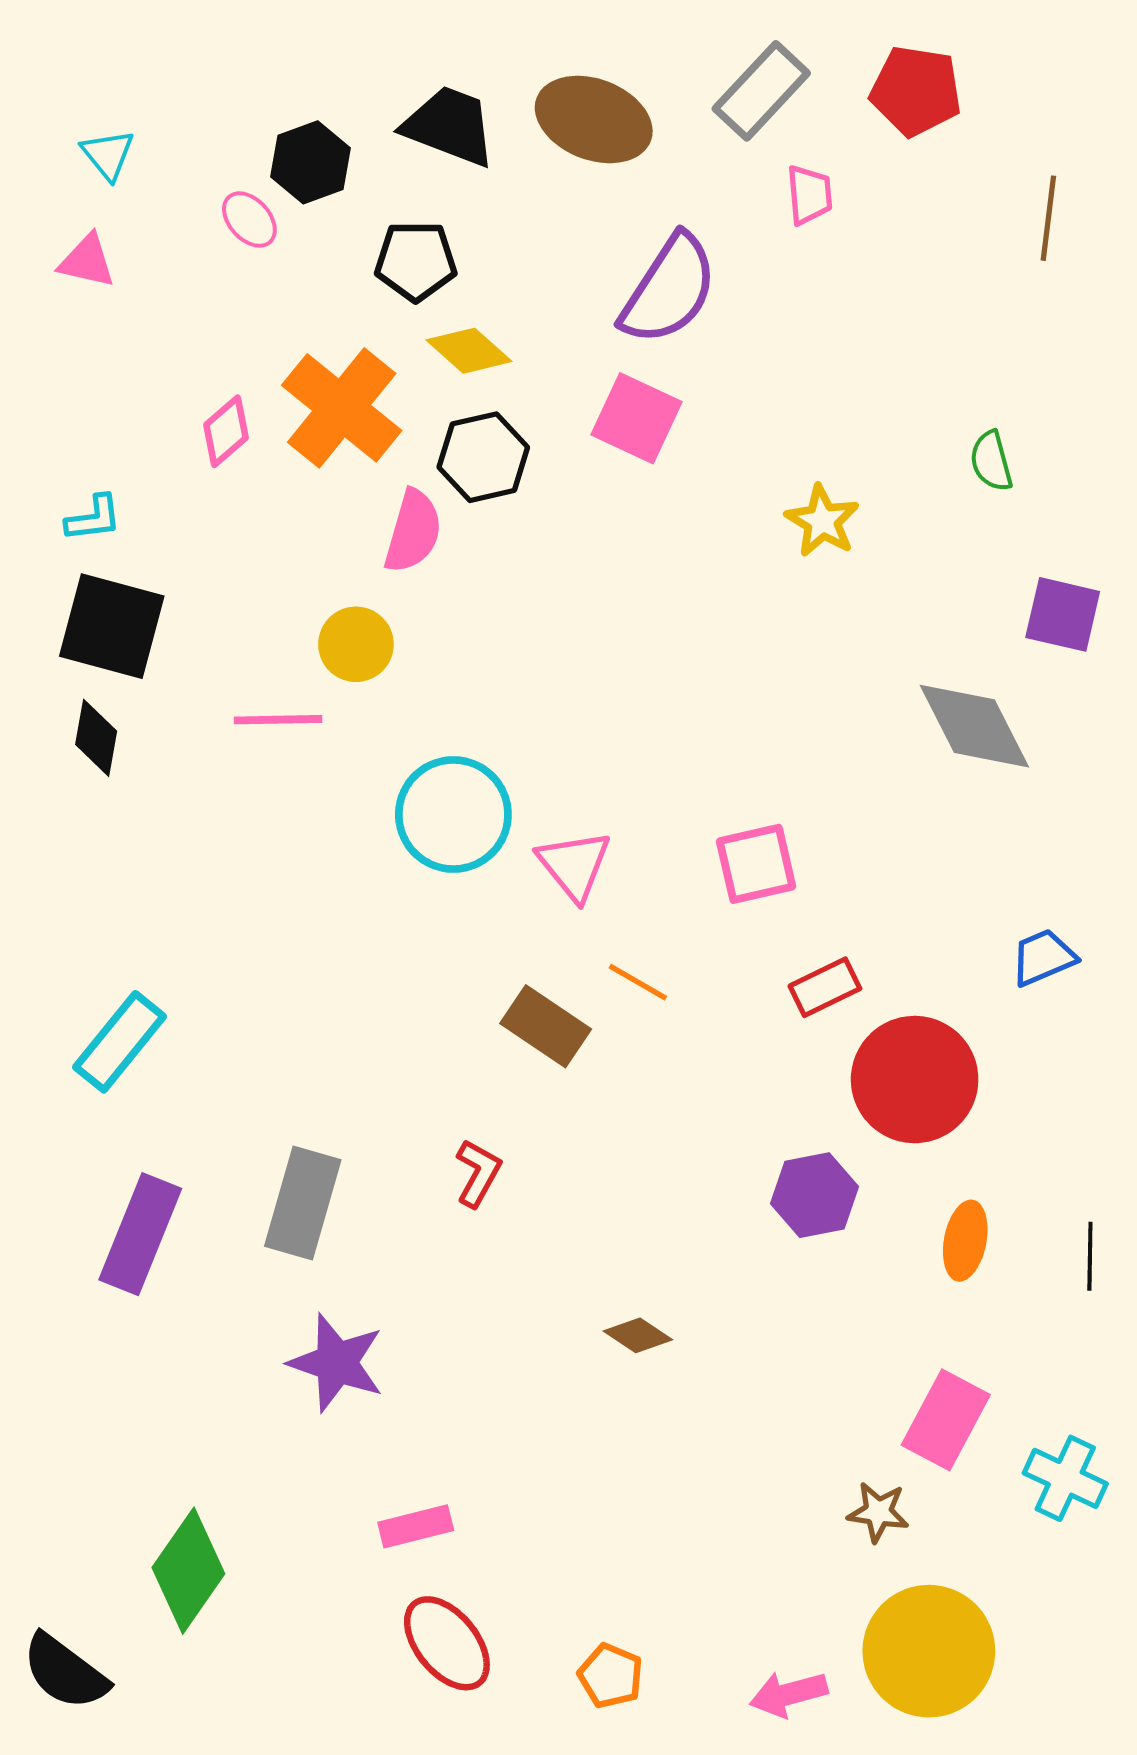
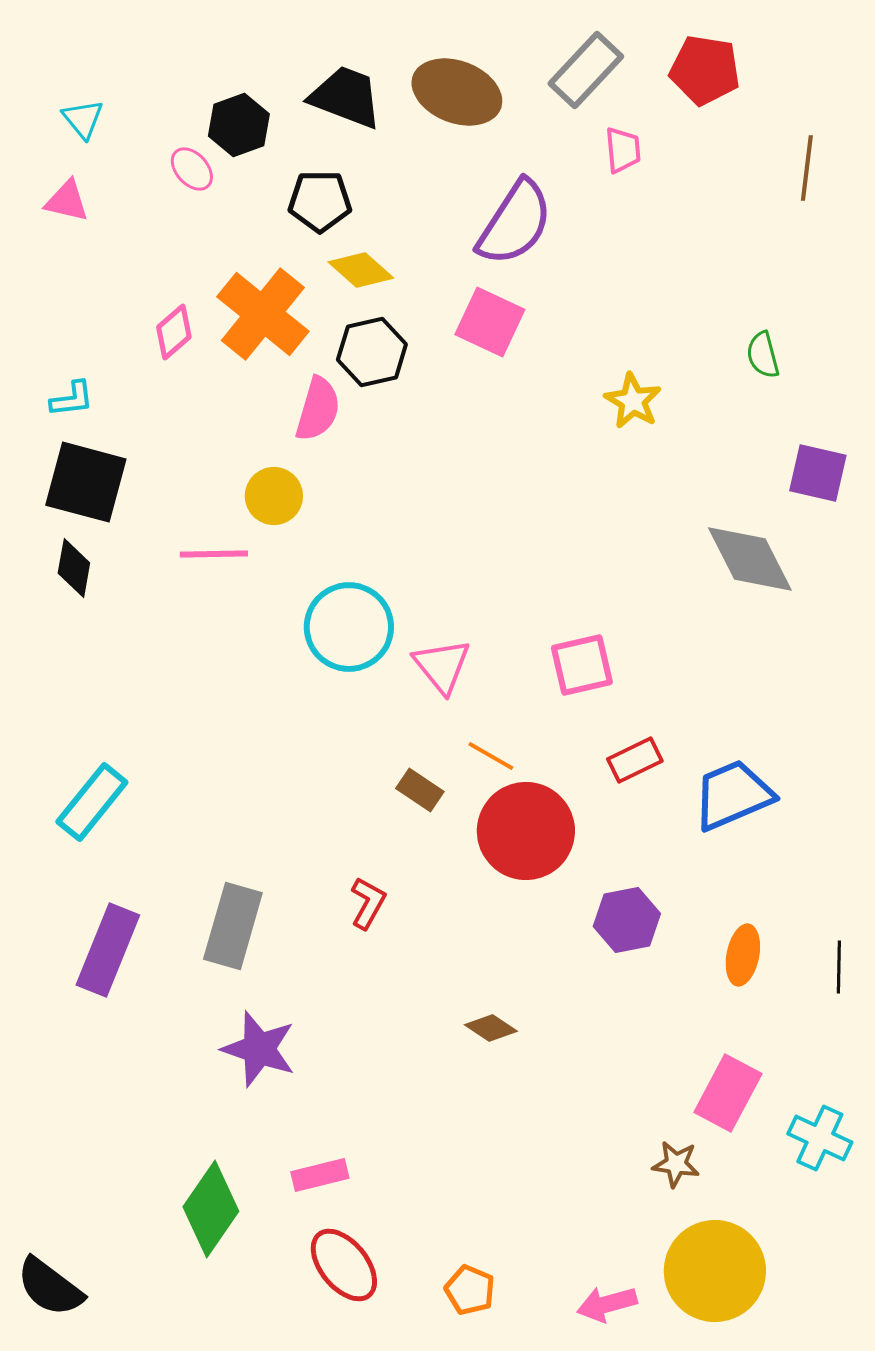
blue trapezoid: (1043, 957) -> (733, 795), moved, size x1.6
brown rectangle: (546, 1026) -> (420, 790), size x0.7
red circle: (915, 1080) -> (526, 831), moved
green diamond: (188, 1571) -> (211, 1209), moved

